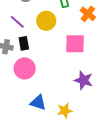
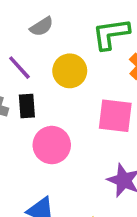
pink circle: (25, 68) -> (52, 145), moved

